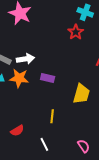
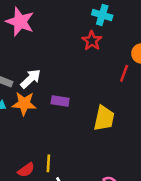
white arrow: (25, 59) -> (31, 79), turned -30
yellow line: (52, 116) -> (48, 163), moved

